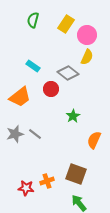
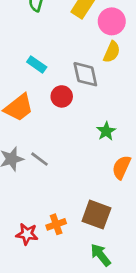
gray diamond: (68, 73) -> (85, 74), turned 40
green star: (73, 116) -> (106, 131), moved

